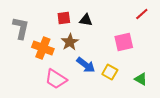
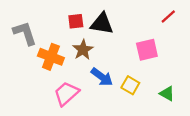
black triangle: (86, 20) -> (102, 24), size x1.5
gray L-shape: (21, 28) -> (25, 33), turned -30
pink trapezoid: (56, 79) -> (66, 94), turned 105

